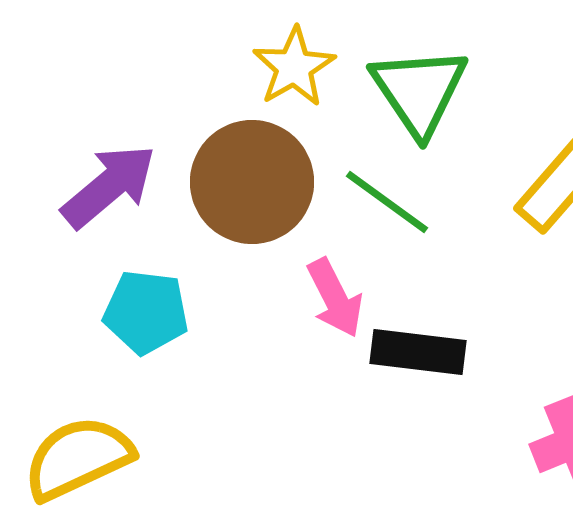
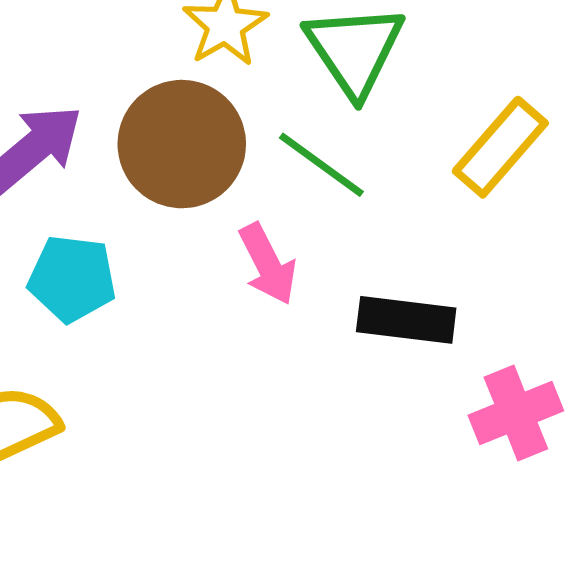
black rectangle: (418, 352) -> (406, 320), moved

